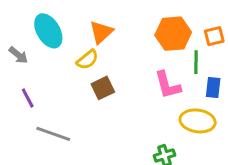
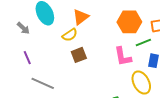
green line: (196, 62) -> (143, 43), turned 63
yellow ellipse: (198, 121) -> (141, 83), turned 50

